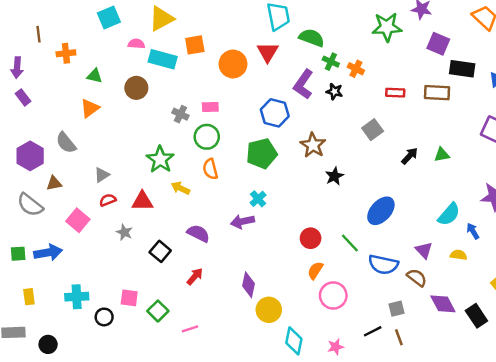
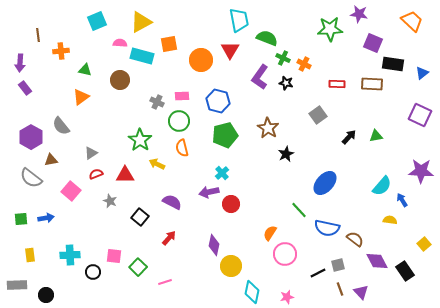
blue hexagon: (275, 113) -> (218, 101), moved
red circle: (311, 238) -> (231, 204), moved
purple triangle: (424, 250) -> (361, 292), moved
blue arrow: (48, 253) -> (46, 218), size x0.7
black line: (373, 331) -> (318, 273), moved

